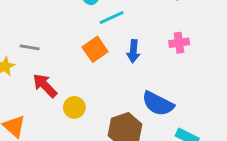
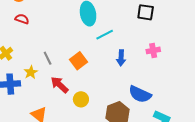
gray line: (30, 47) -> (48, 58), turned 56
orange square: (95, 49) -> (78, 61), moved

